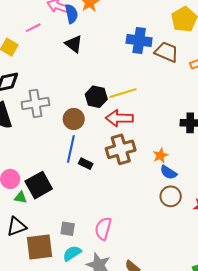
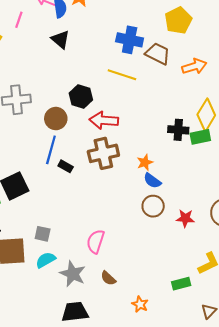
pink line: (33, 28) -> (19, 20), turned -49
yellow line: (123, 93) -> (122, 75), moved, turned 32
pink semicircle: (103, 229) -> (96, 241), moved

